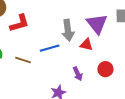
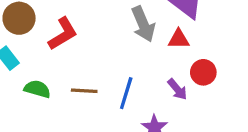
blue line: (50, 48) -> (126, 93), moved, turned -42
red circle: (105, 69) -> (203, 72), moved

